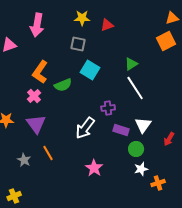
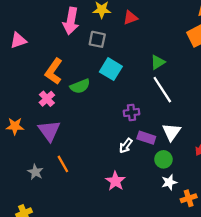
pink arrow: (37, 25) -> (71, 21), moved
white arrow: (85, 128) -> (126, 146), moved, size x0.6

